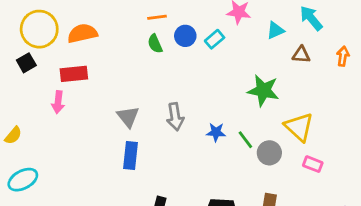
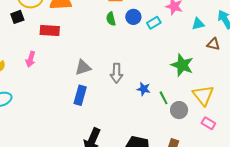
pink arrow: (58, 102) -> (31, 59), moved
gray triangle: (128, 117) -> (83, 67), turned 42

